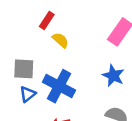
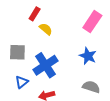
blue cross: (59, 86) -> (45, 65), turned 30
blue triangle: (28, 94) -> (22, 82), moved

